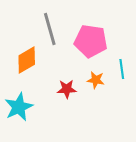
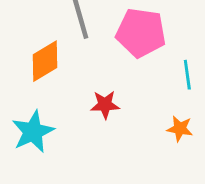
orange star: (96, 80) -> (180, 129), moved

